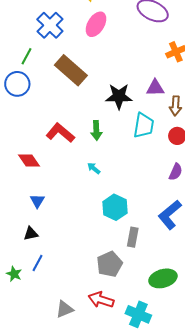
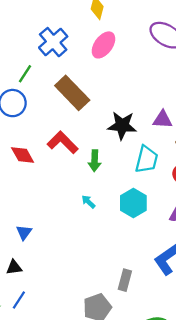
red L-shape: (60, 133) -> (63, 142), moved
red diamond: (29, 160) -> (23, 155), moved
cyan hexagon: (115, 207) -> (133, 203), moved

